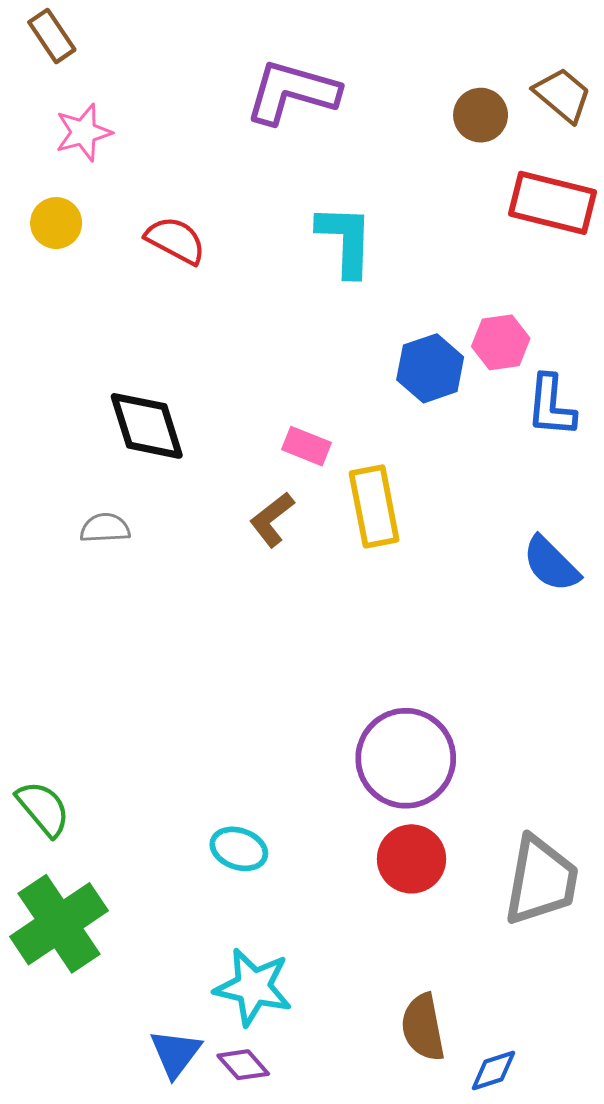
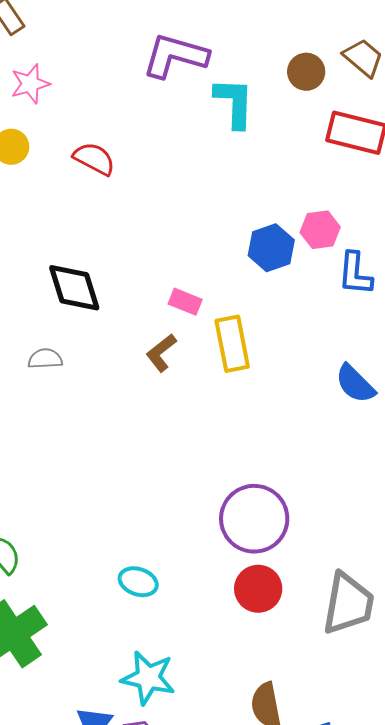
cyan L-shape: (345, 240) -> (234, 103), moved

